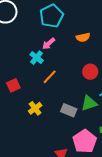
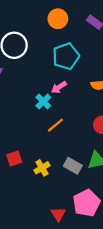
red square: (13, 85) -> (14, 158), moved
yellow cross: (35, 108) -> (42, 168), moved

